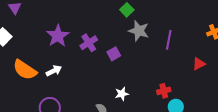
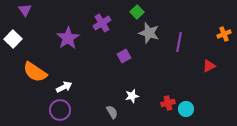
purple cross: (89, 43) -> (102, 23), moved
white arrow: (54, 71) -> (64, 87), moved
red cross: (164, 91) -> (168, 103), moved

